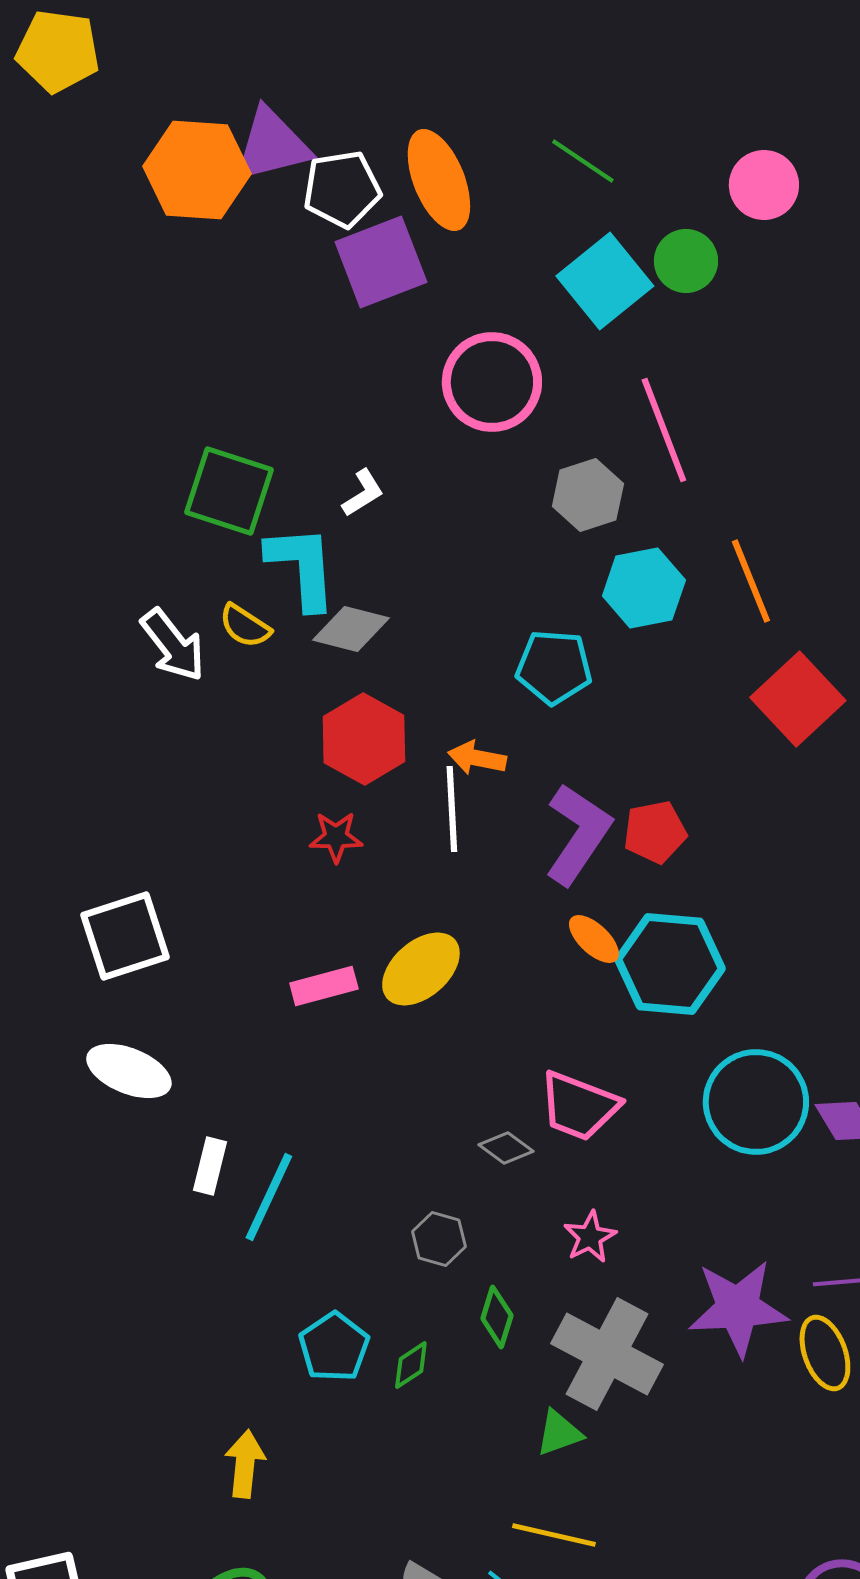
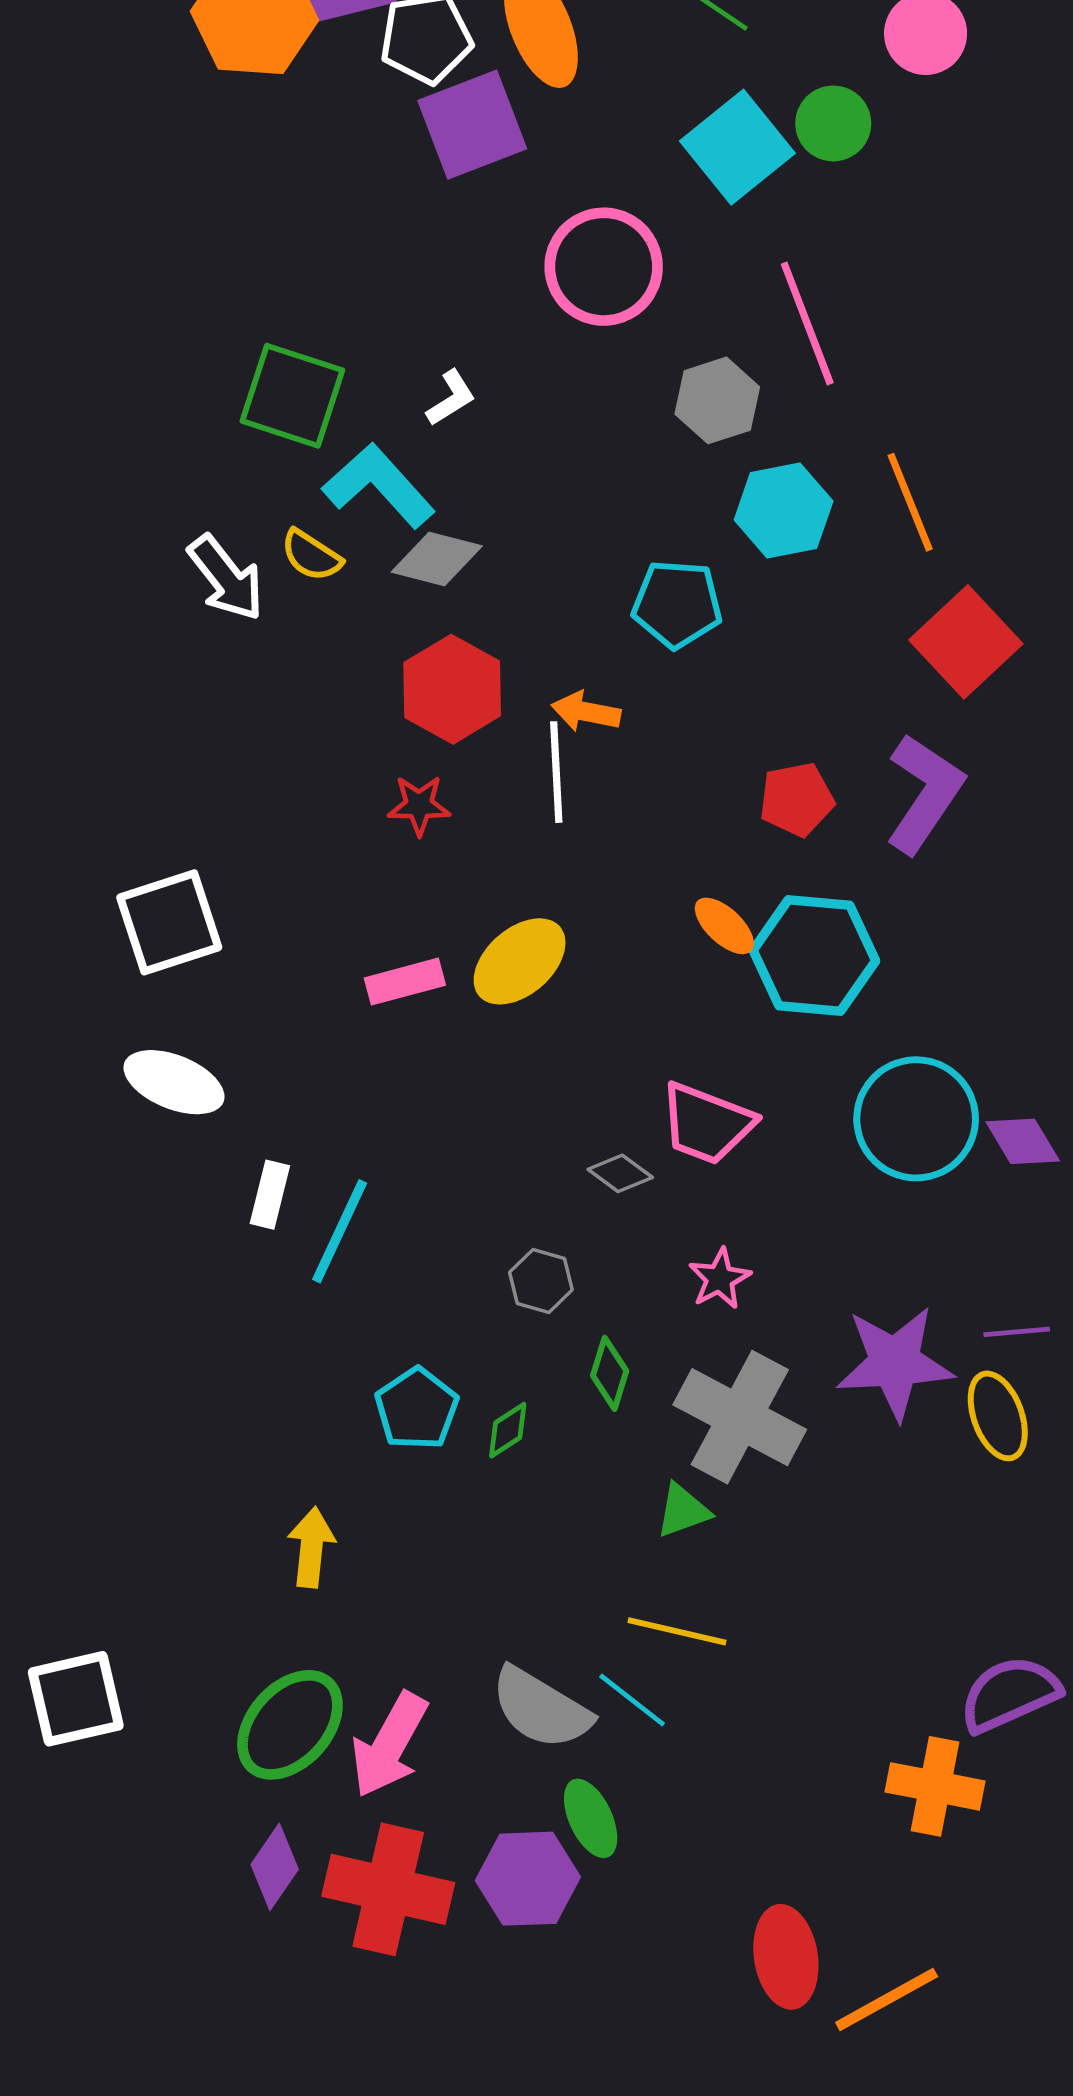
cyan L-shape: (302, 567) -> (379, 486), turned -38
purple L-shape: (578, 834) -> (924, 793), moved

